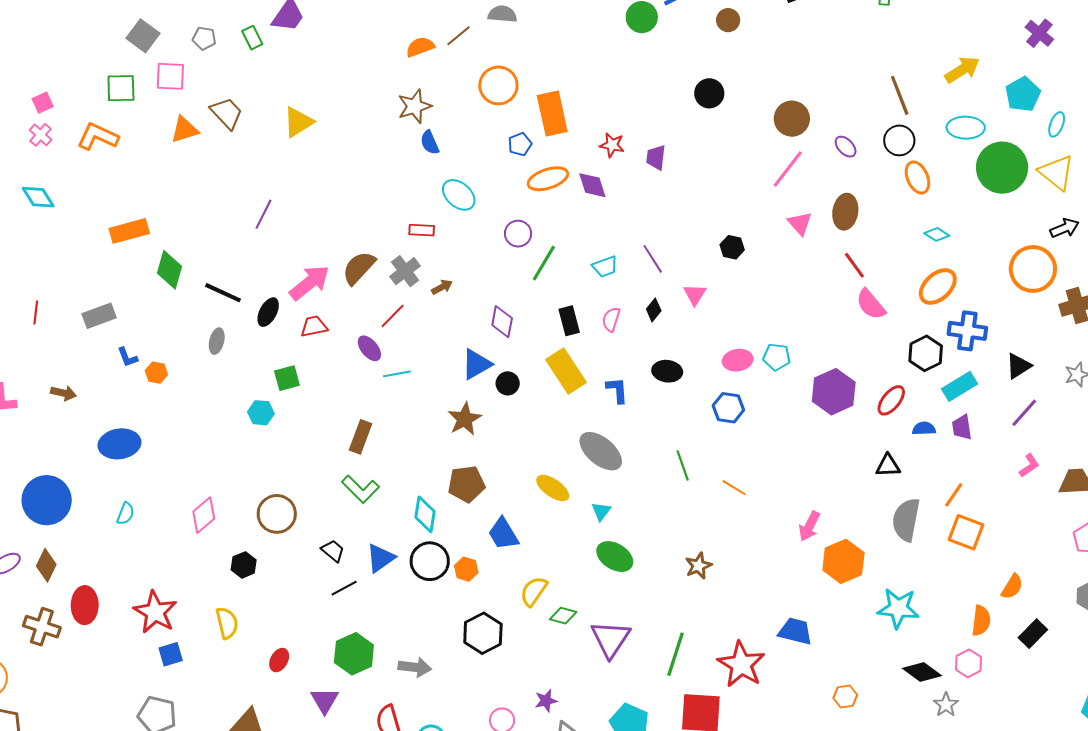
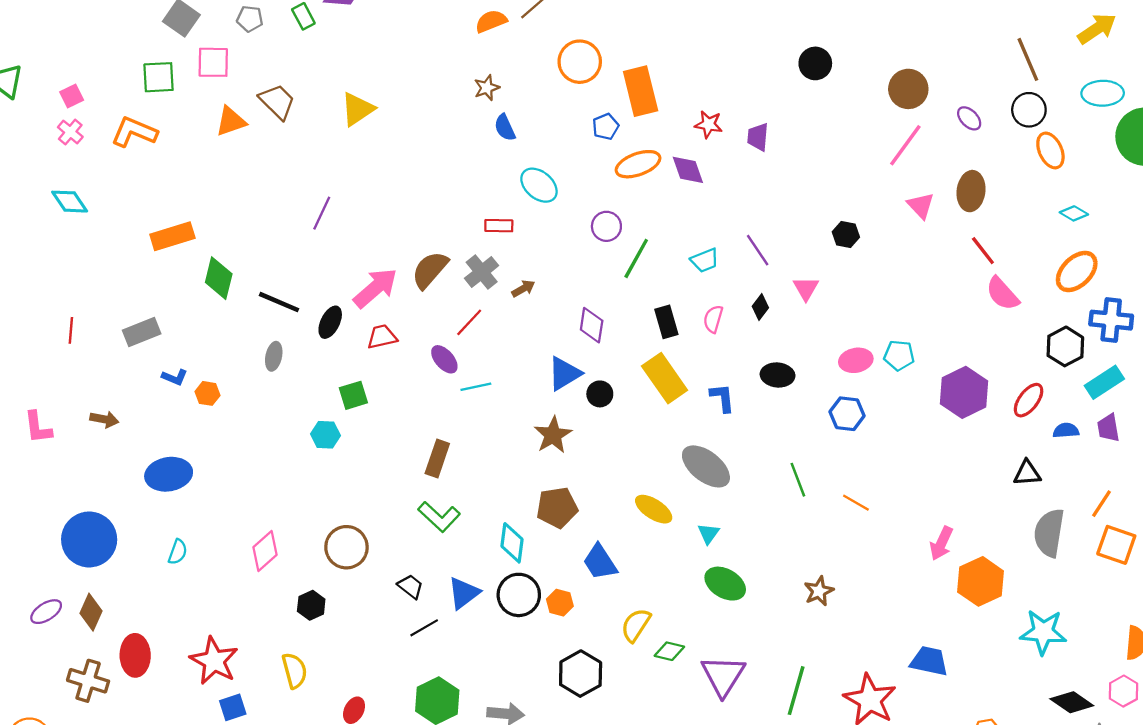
brown star: (415, 106) -> (487, 88), size x0.7
blue L-shape: (127, 357) -> (175, 377), turned -45

